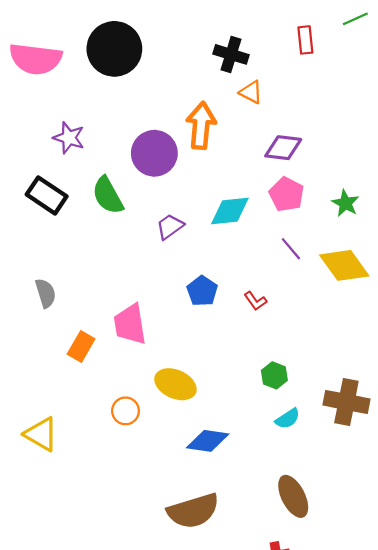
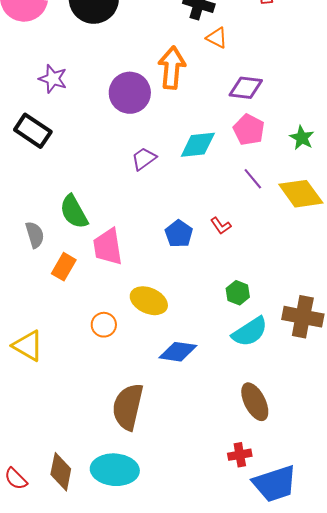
green semicircle: (108, 195) -> (74, 212), moved
blue pentagon: (202, 291) -> (179, 234), moved
gray semicircle: (46, 293) -> (35, 235), moved
cyan semicircle: (288, 419) -> (250, 332), size x1.6
brown semicircle: (193, 511) -> (128, 407), moved, turned 120

